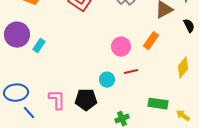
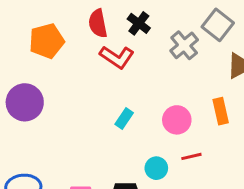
orange rectangle: (151, 41) -> (221, 111), turned -48
cyan rectangle: (39, 46) -> (124, 118), moved

